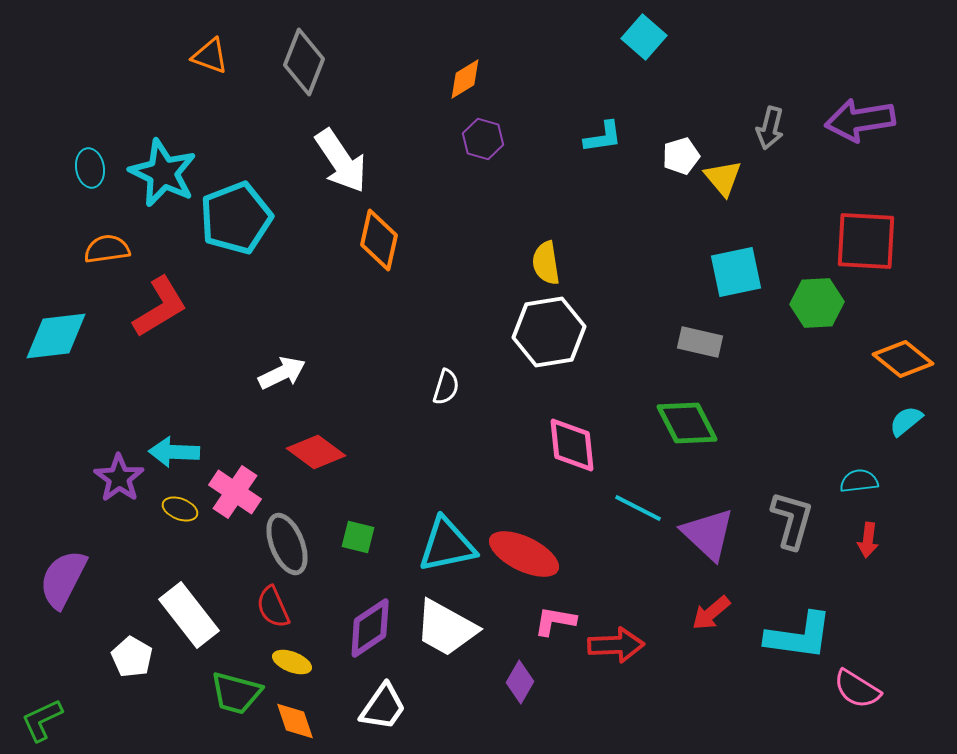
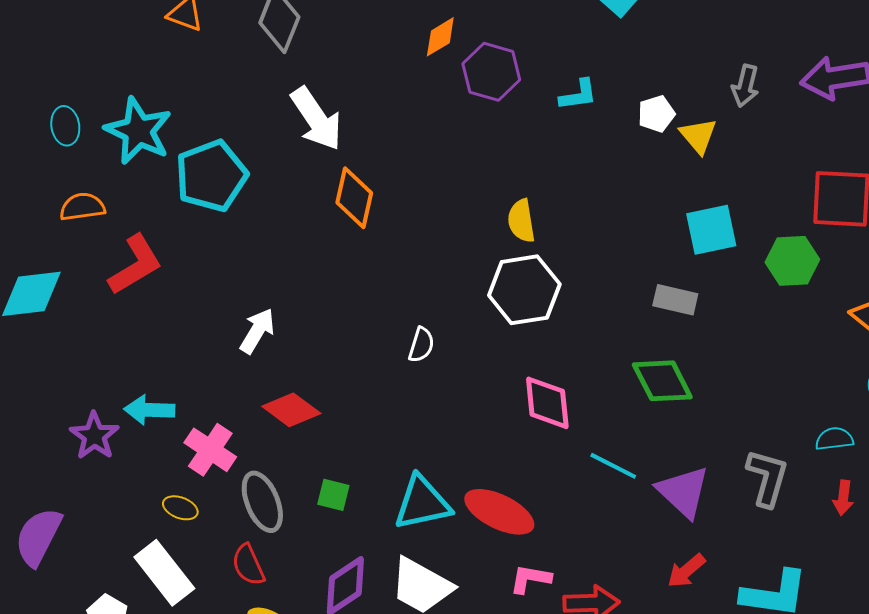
purple hexagon: (483, 139) -> (491, 72), moved, size x1.4
white arrow: (282, 373) -> (257, 331), turned -33
yellow ellipse: (180, 509) -> (180, 508), moved

